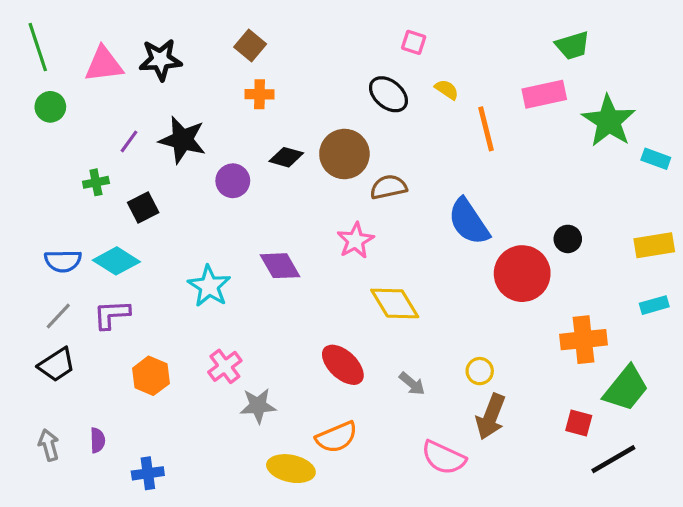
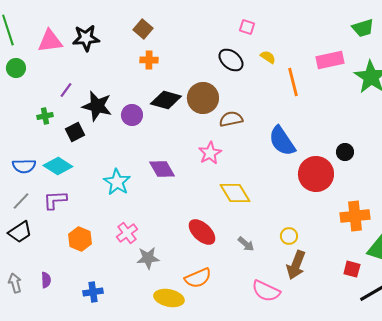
green trapezoid: (572, 45) -> (363, 28), moved
black star: (182, 140) -> (97, 106), moved
black diamond: (286, 157) -> (166, 100), size x1.4
blue cross: (148, 473) -> (93, 292), moved

